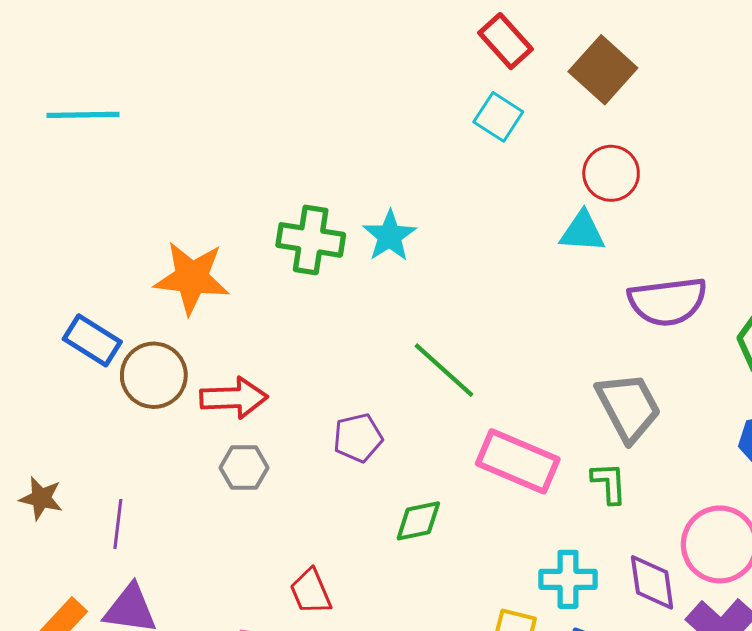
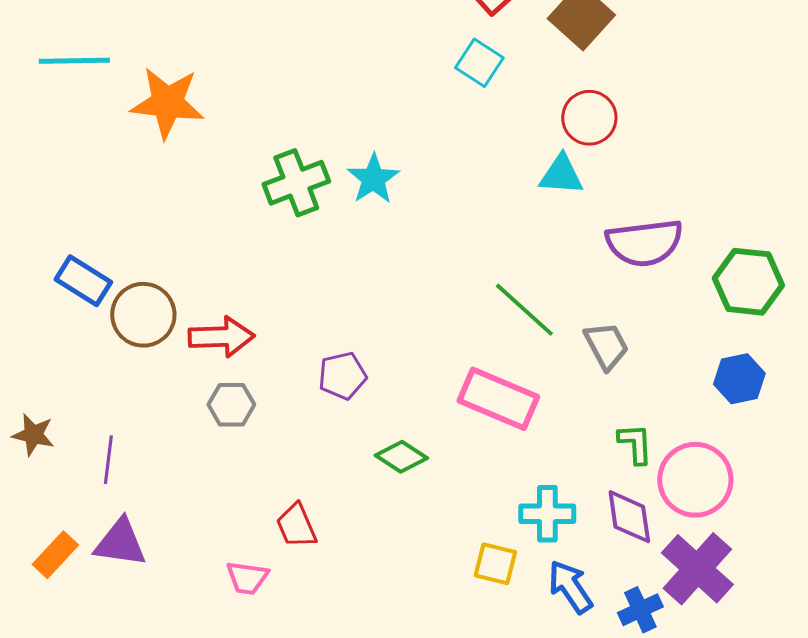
green cross: (311, 240) -> (296, 183), turned -30
orange star: (192, 278) -> (167, 103), moved
green line: (444, 370) -> (524, 310), moved
gray trapezoid: (629, 407) -> (606, 346), size x0.7
green L-shape: (609, 483) -> (635, 444), moved
green diamond: (418, 521) -> (401, 457), turned 45

